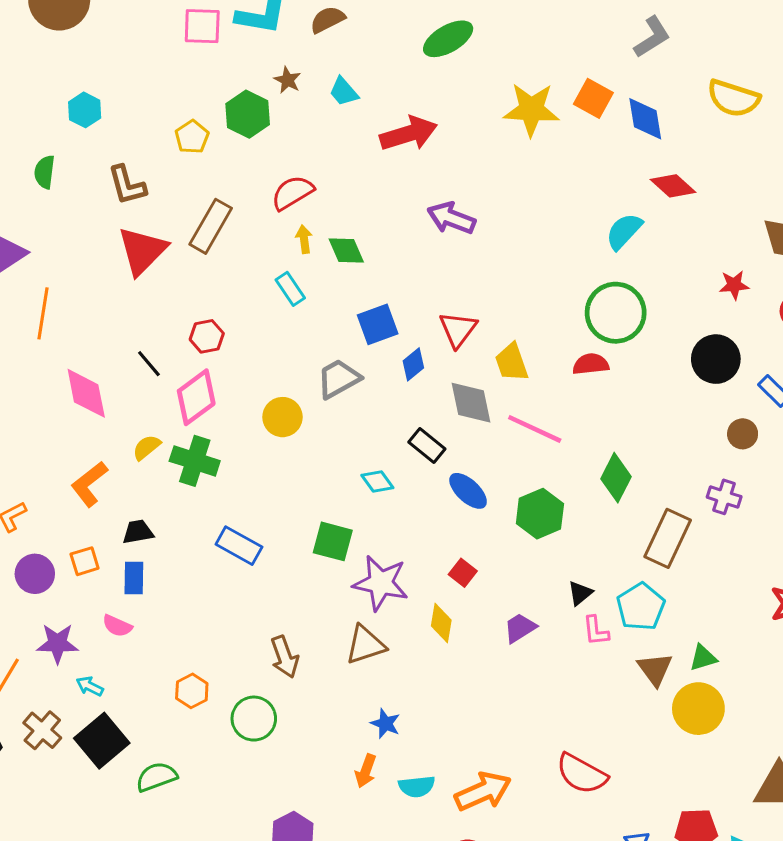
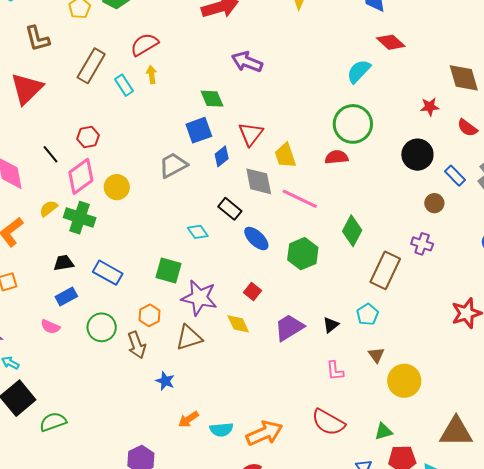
red triangle: (142, 251) -> (27, 89), moved
green diamond: (346, 251) -> (212, 99), moved
cyan rectangle: (290, 289) -> (124, 85), moved
yellow circle: (282, 417) -> (117, 187), moved
black trapezoid: (138, 532) -> (64, 263), moved
blue rectangle: (134, 578) -> (66, 297), moved, turned 60
black triangle: (580, 593) -> (331, 325), moved
cyan pentagon: (641, 607) -> (367, 314), size x0.7
yellow diamond: (441, 623) -> (238, 324), turned -35
pink semicircle: (117, 626) -> (50, 327), moved
purple trapezoid: (520, 628) -> (289, 327), size x1.4
pink L-shape: (596, 631) -> (335, 371), moved
green triangle: (703, 658) -> (384, 432), moved
brown triangle: (655, 669) -> (376, 355), size x0.7
orange hexagon: (192, 691) -> (150, 315), moved
green circle: (254, 719) -> (102, 327), moved
blue star: (385, 724) -> (165, 381), moved
orange arrow: (366, 771) -> (188, 419), turned 35

